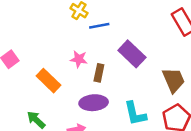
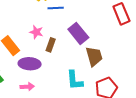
brown trapezoid: (174, 80) -> (94, 56), moved
purple ellipse: (94, 103) -> (30, 64), moved

